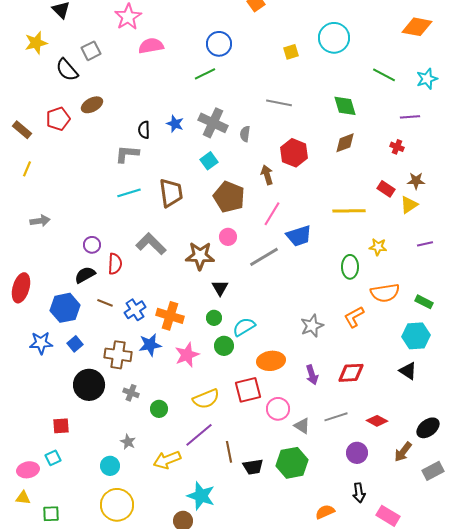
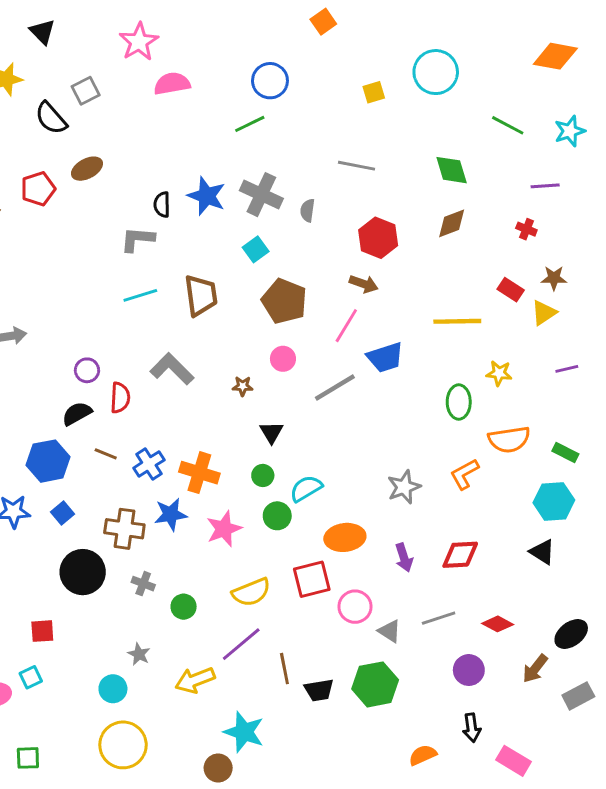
blue star: (175, 124) -> (207, 196), size x1.5
brown arrow: (267, 175) -> (364, 284), moved, turned 126
brown star: (200, 256) -> (243, 386), size x0.5

